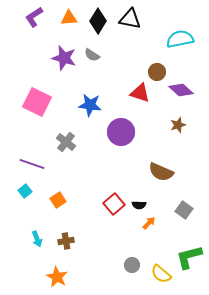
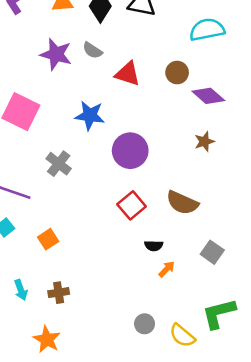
red triangle: (140, 93) -> (128, 74), moved
red square: (114, 204) -> (132, 205), moved

